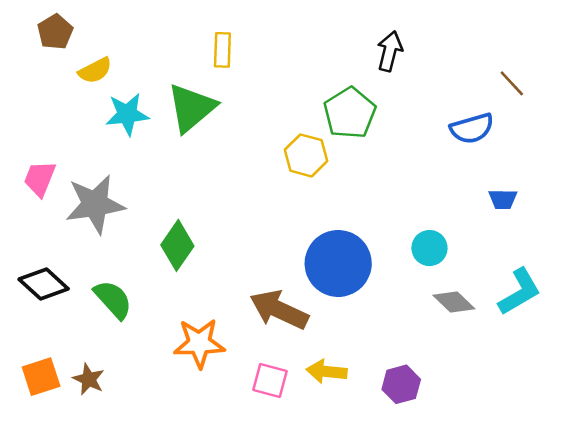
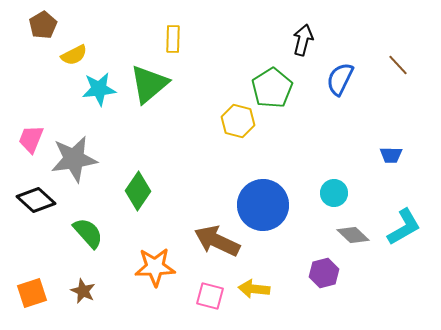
blue semicircle: (472, 128) -> (340, 79), moved, turned 132
black diamond: (44, 284) -> (36, 200), moved
brown star: (89, 379) -> (83, 291), moved
purple hexagon: (401, 384) -> (324, 273), moved

